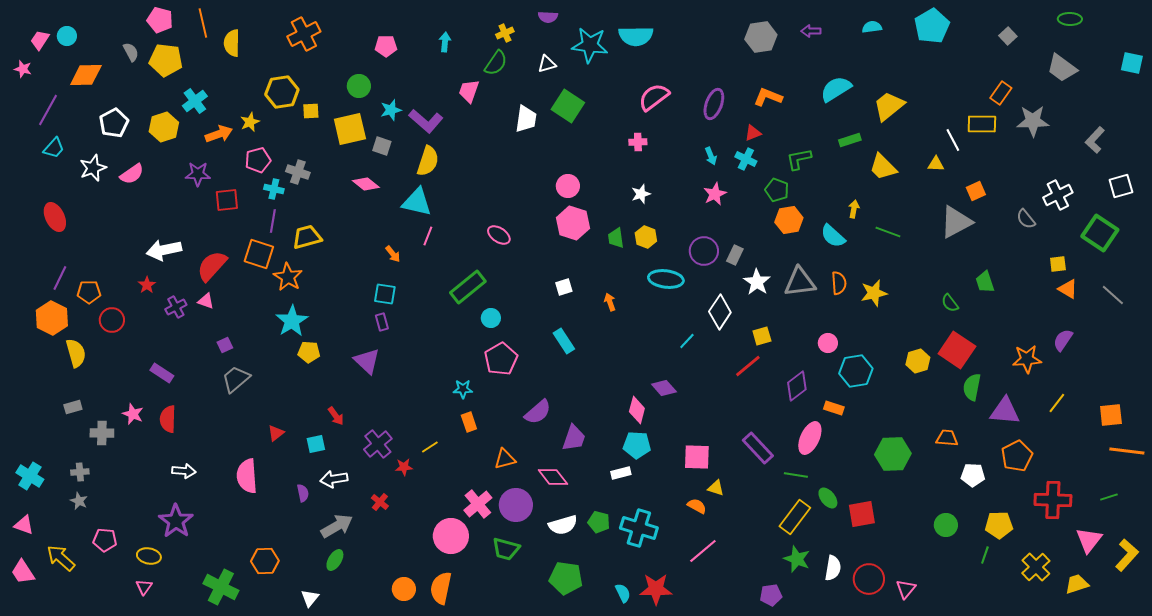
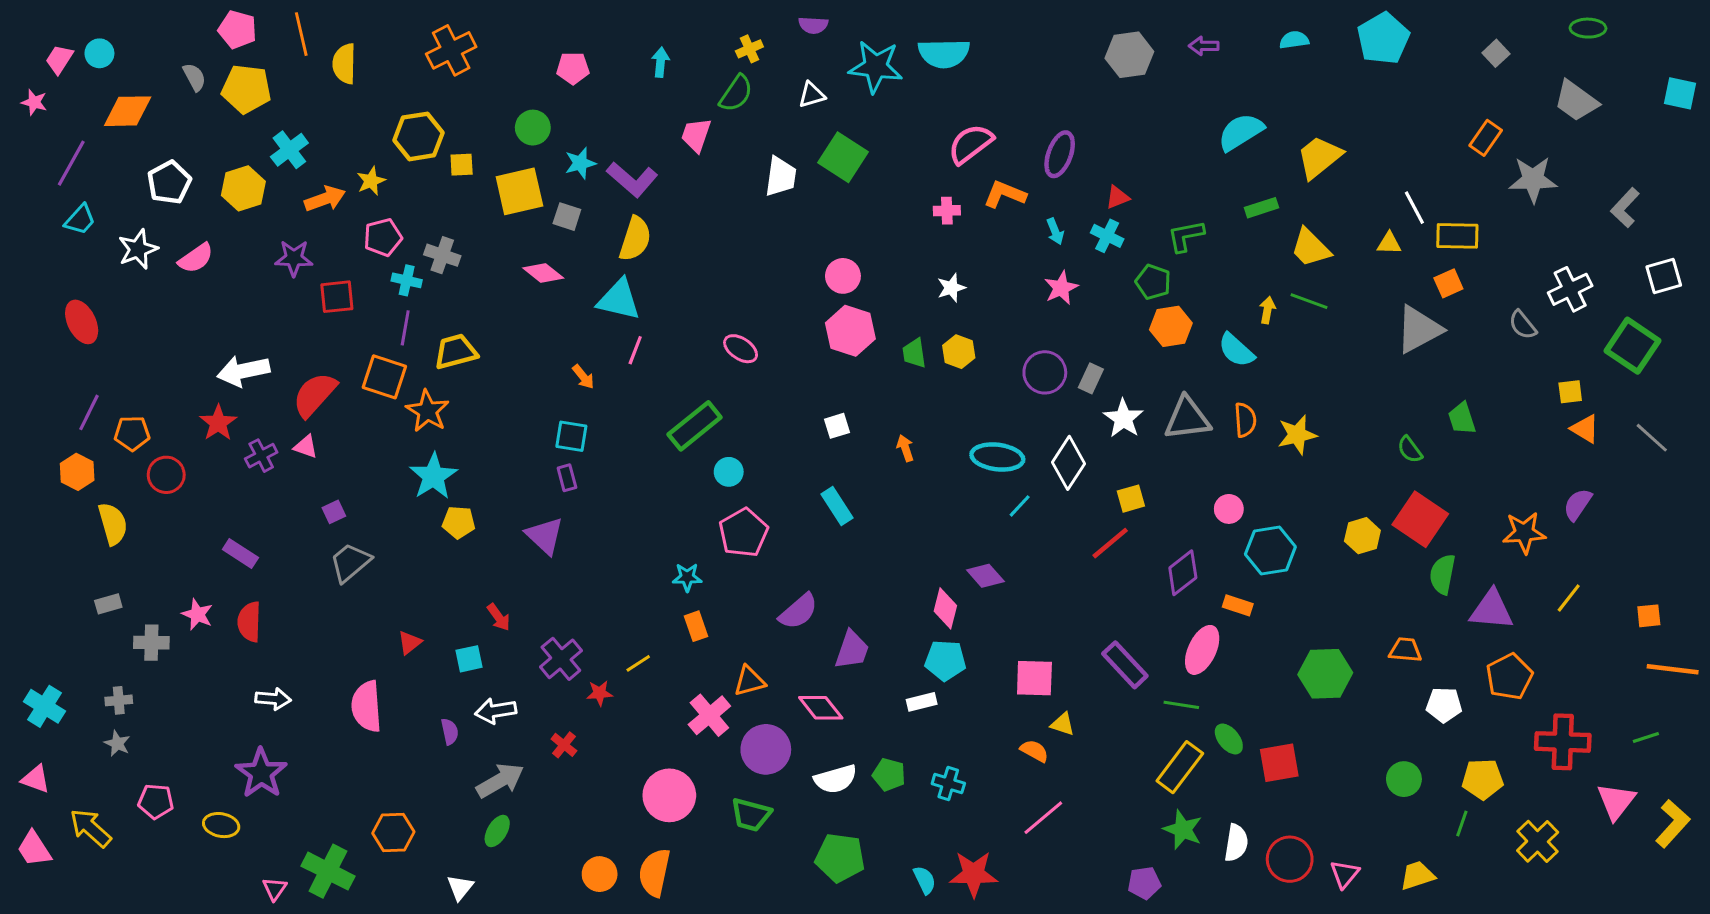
orange L-shape: (768, 97) -> (1005, 194), moved
yellow rectangle: (982, 124) -> (1457, 236), moved
green line: (888, 232) -> (1309, 301), moved
cyan ellipse: (666, 279) -> (997, 457), moved
red star: (147, 285) -> (218, 423), size x1.4
orange hexagon: (52, 318) -> (77, 472), size x0.7
orange square: (1111, 415) -> (1649, 616), size x0.7
pink cross: (478, 504) -> (709, 715), moved
cyan cross: (639, 528) -> (948, 784), size x0.6
yellow trapezoid: (1077, 584) -> (1417, 876), moved
pink triangle: (144, 587) -> (275, 889), moved

